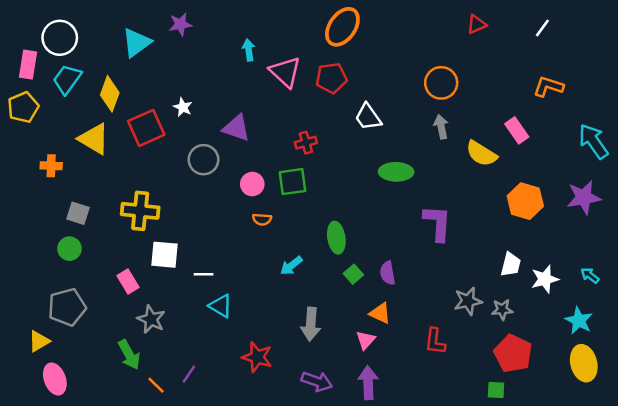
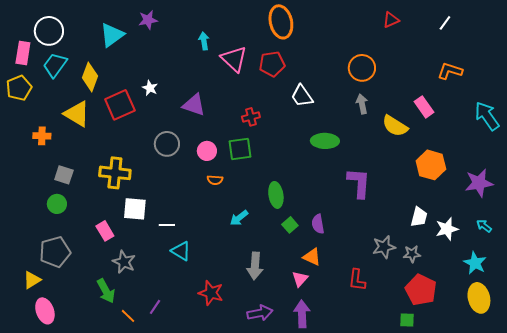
orange ellipse: (342, 27) -> (281, 22), turned -48
gray circle: (204, 160) -> (167, 144), moved
purple star: (584, 197) -> (479, 183), moved
purple arrow: (317, 381) -> (260, 313), turned -30

